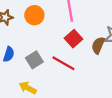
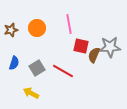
red square: (73, 39) -> (81, 46), moved, turned -35

